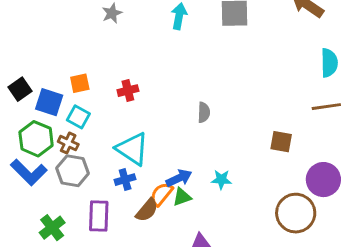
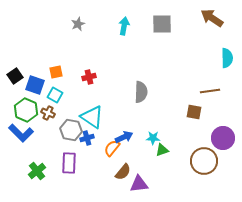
brown line: (326, 107) -> (210, 91), moved
gray semicircle: (204, 112) -> (141, 92), size x1.5
gray hexagon: (73, 171) -> (71, 130), moved
green triangle: (182, 197) -> (162, 150), moved
brown semicircle: (147, 210) -> (123, 172), moved

